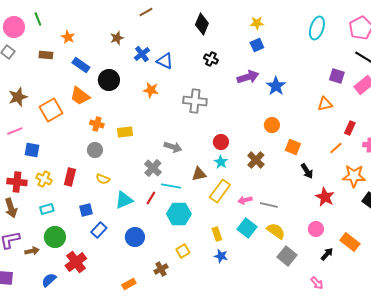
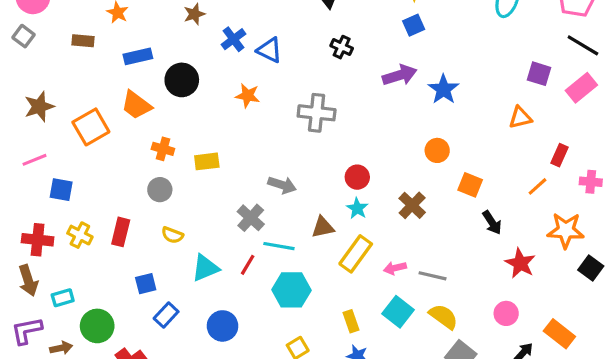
blue rectangle: (81, 65) -> (138, 56), turned -48
cyan rectangle: (47, 209) -> (63, 298), moved

